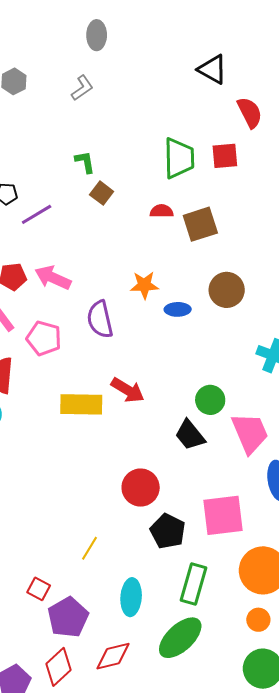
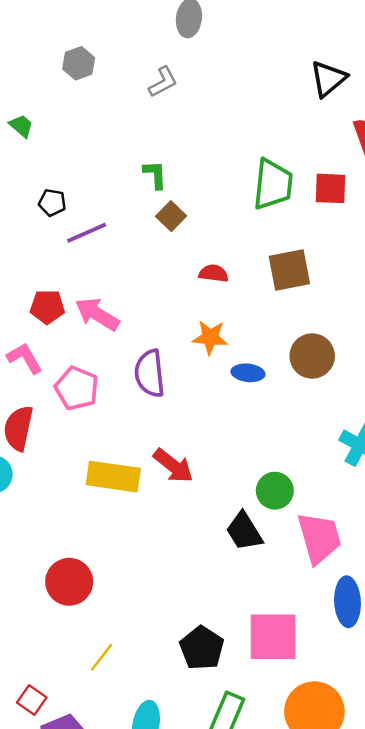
black triangle: (212, 69) -> (328, 79), turned 44
red semicircle: (162, 211) -> (214, 273), moved
red circle: (141, 488) -> (69, 582), moved

